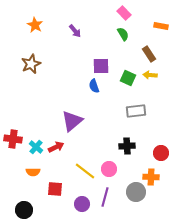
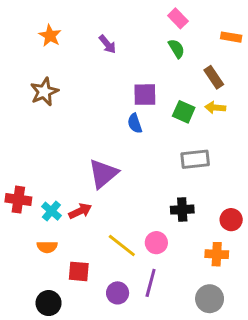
gray circle: (136, 192) -> (210, 299), moved
black circle: (24, 210) -> (49, 303), moved

